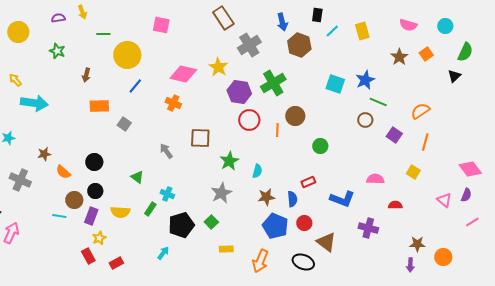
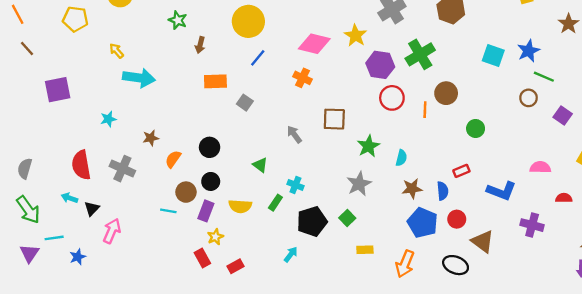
green star: (57, 51) -> (178, 20), moved
orange semicircle: (63, 172) -> (173, 159), turned 84

